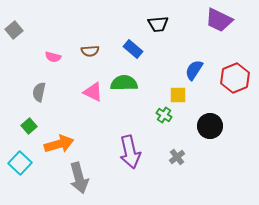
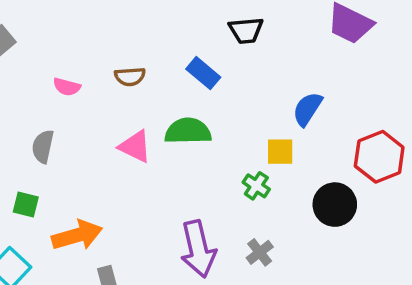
red hexagon: (235, 78) -> (379, 157), moved
green square: (29, 126) -> (26, 205), turned -35
gray cross: (177, 157) -> (260, 252), moved

